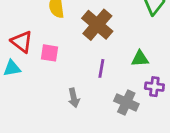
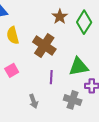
pink square: (50, 53) -> (12, 70), turned -32
green triangle: (140, 59) -> (79, 67), size x1.5

